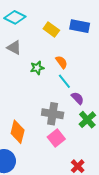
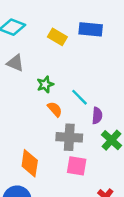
orange semicircle: (61, 62) -> (55, 109), moved
purple semicircle: (78, 98) -> (97, 116), turned 56
pink square: (56, 138) -> (77, 166), turned -36

